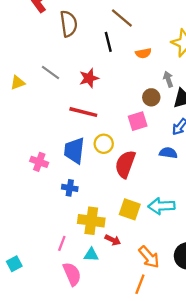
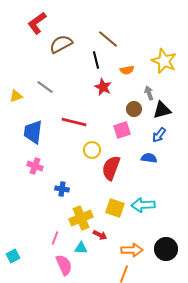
brown semicircle: (69, 24) -> (61, 44), turned -110
red star: (89, 78) -> (103, 87), moved, turned -30
blue trapezoid: (74, 151) -> (33, 132), moved
yellow cross: (91, 221) -> (81, 218), turned -30
orange arrow: (149, 257) -> (132, 250), turned -50

